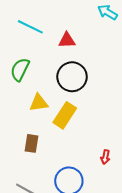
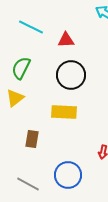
yellow triangle: (39, 103) -> (15, 98), moved, turned -30
yellow rectangle: (65, 115) -> (64, 112), turned 60

